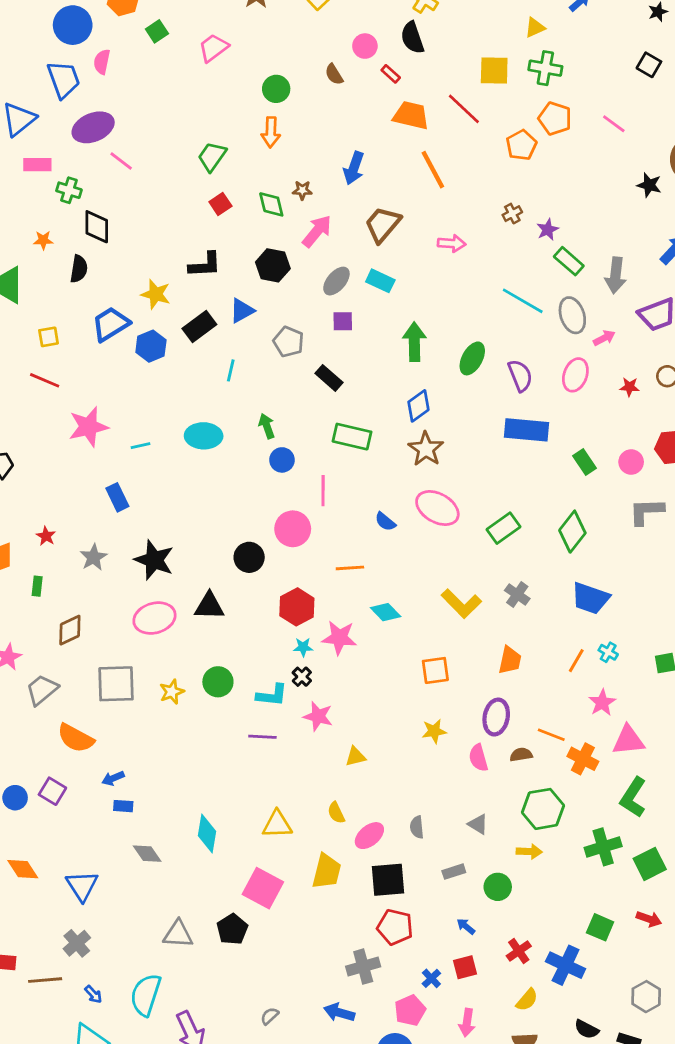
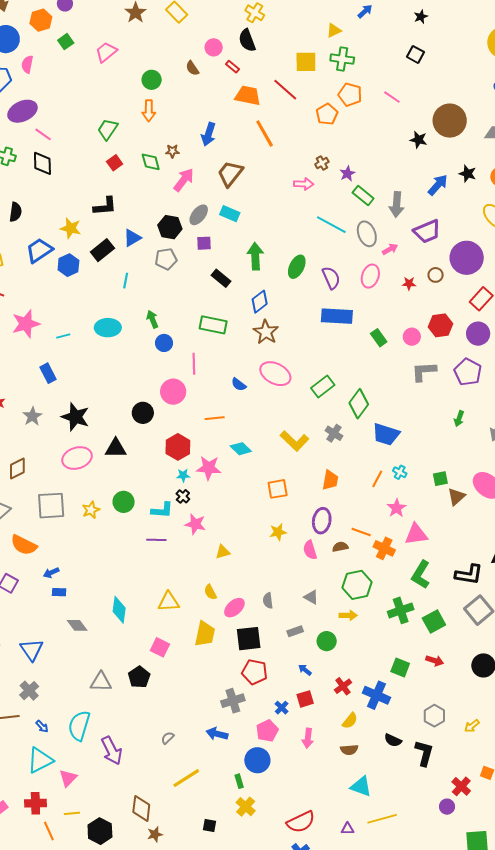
black diamond: (97, 227) -> (42, 163), moved
pink arrow: (452, 243) -> (304, 184), moved
black hexagon: (273, 265) -> (170, 227), moved
gray pentagon: (289, 342) -> (166, 259), turned -30
black rectangle: (329, 378) -> (221, 278), moved
green diamond: (572, 532) -> (359, 404), moved
pink square: (263, 888) -> (160, 647), size x0.7

